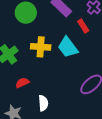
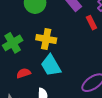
cyan trapezoid: (68, 47) -> (51, 65), moved

